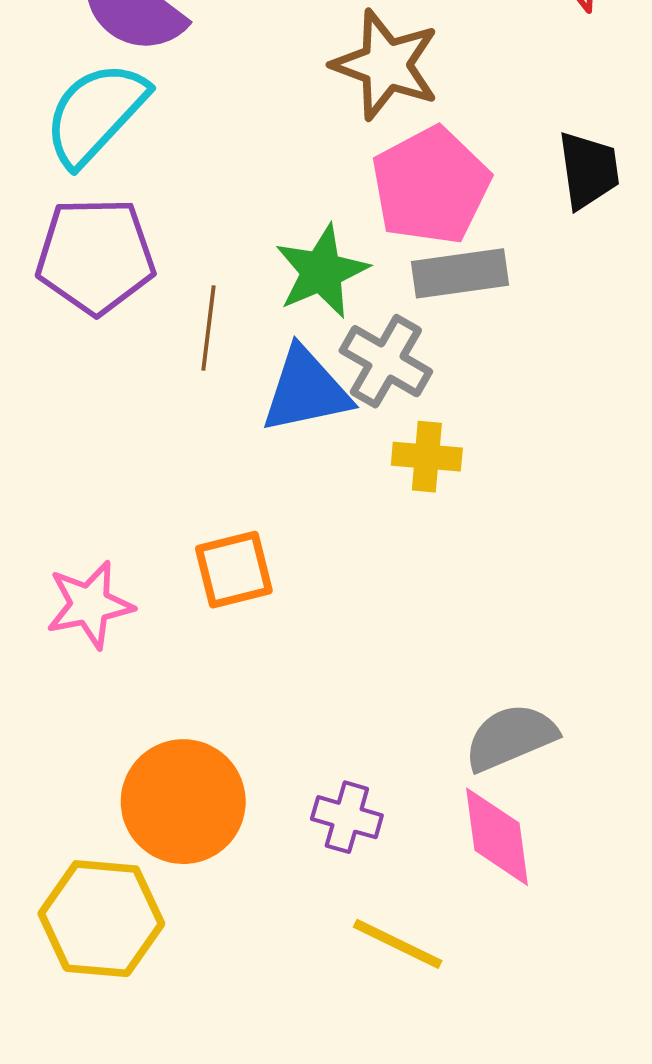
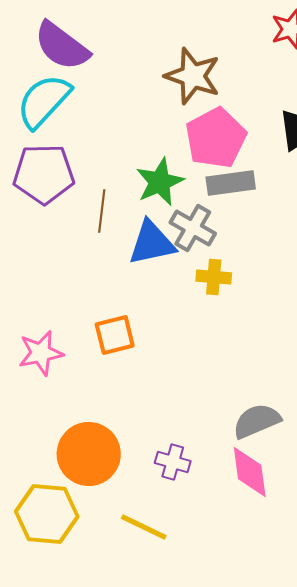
yellow line: (398, 944) -> (144, 527), moved

